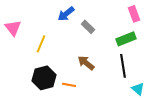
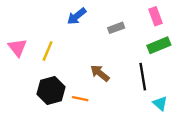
gray rectangle: (88, 27) -> (116, 28), moved, turned -64
pink triangle: (13, 28) -> (17, 48), moved
green rectangle: (126, 39) -> (159, 45), moved

